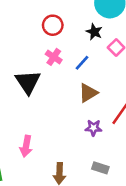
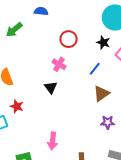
pink cross: (54, 57) -> (59, 64), moved
black triangle: (28, 82) -> (51, 88), size x0.6

